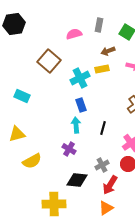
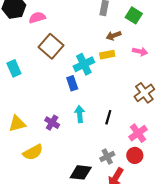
pink semicircle: (74, 34) -> (37, 18), moved
cyan rectangle: (22, 96) -> (14, 68), moved, turned 42
blue rectangle: (81, 105) -> (72, 83), moved
purple cross: (69, 149) -> (52, 123), moved

